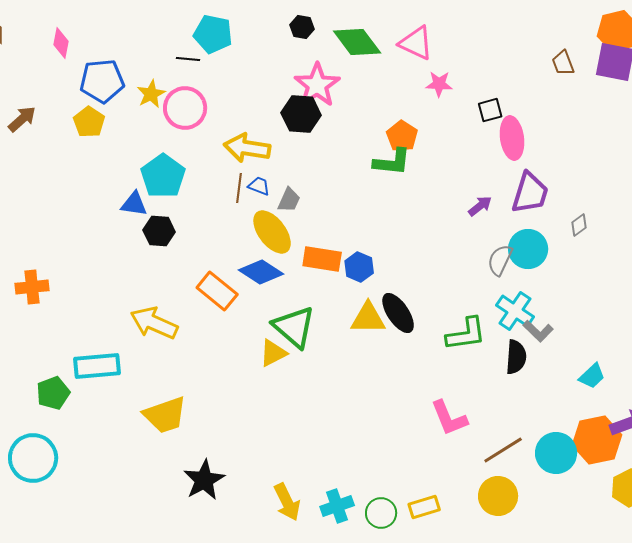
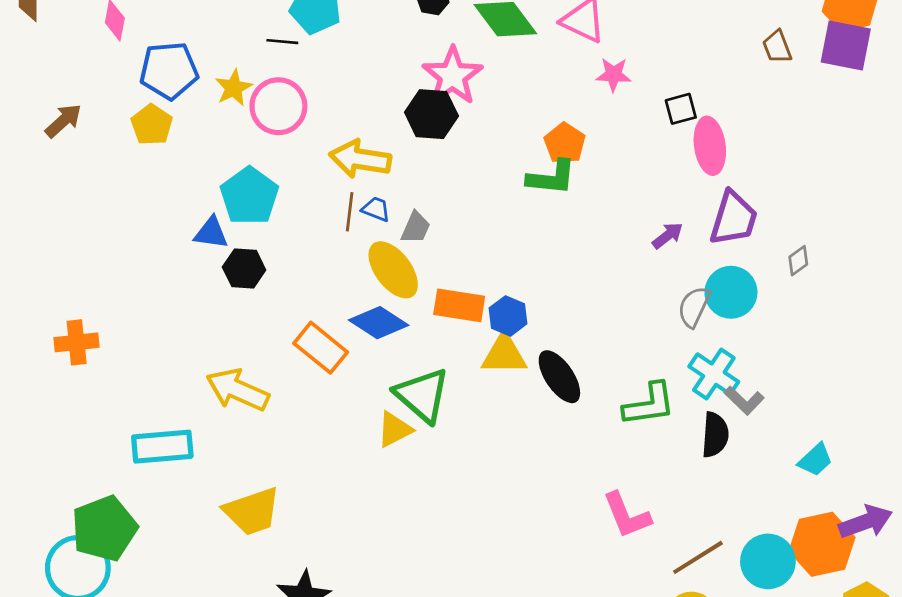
yellow triangle: (368, 318) -> (504, 354), moved
green pentagon: (53, 393) -> (104, 528), moved, size x1.5

